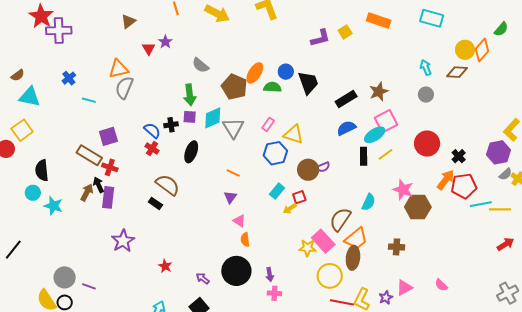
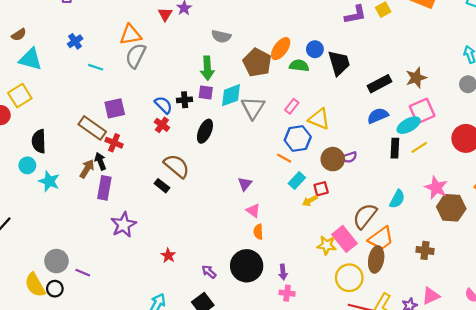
gray semicircle: (200, 65) -> (221, 36), turned -30
orange line: (233, 173) -> (284, 158), moved
purple rectangle: (108, 197) -> (104, 188), moved

